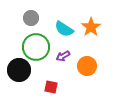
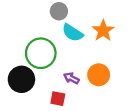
gray circle: (31, 18) -> (59, 11), moved
purple arrow: (63, 56) -> (71, 78), moved, turned 56

